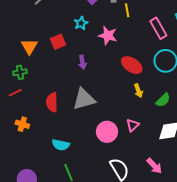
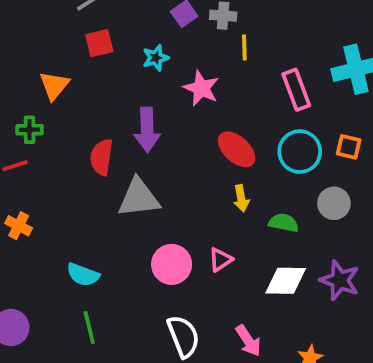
red square: (58, 42) -> (99, 43), moved
purple arrow: (82, 62) -> (147, 130), size x1.6
green semicircle: (163, 100) -> (284, 223), turned -133
red semicircle: (52, 102) -> (102, 157), moved

